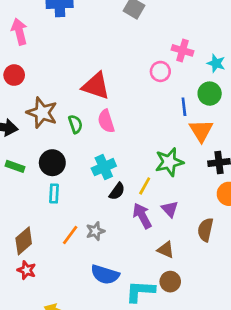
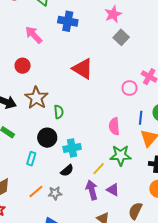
pink arrow: (19, 32) -> (34, 35), turned -42
red triangle: (96, 86) -> (83, 69), moved
pink semicircle: (106, 121) -> (114, 126), moved
black circle: (52, 163) -> (47, 138), moved
black semicircle: (117, 191) -> (67, 170), moved
purple triangle: (170, 209) -> (113, 190), turned -32

